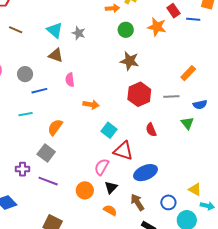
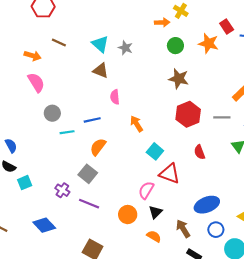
gray circle: (25, 74) -> (52, 113), moved
blue line: (39, 91) -> (92, 120), moved
orange arrow: (91, 105) -> (137, 124), turned -133
purple cross: (23, 169) -> (62, 190), turned 32
blue ellipse: (145, 173) -> (207, 205), moved

